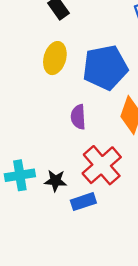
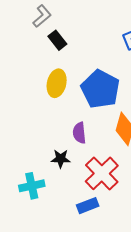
blue pentagon: (105, 68) -> (100, 89), turned -30
black star: (55, 181) -> (61, 159), moved

